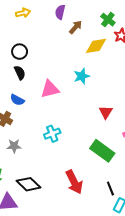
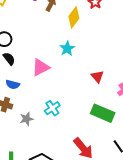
yellow diamond: (96, 46) -> (74, 17), turned -30
gray star: (14, 146) -> (27, 119), moved

